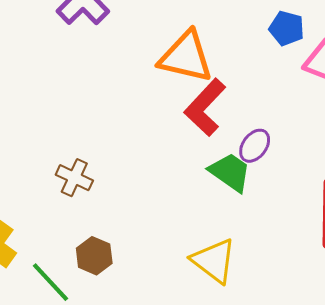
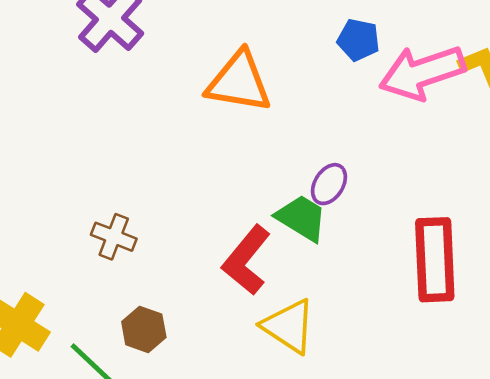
red L-shape: (205, 107) -> (246, 260), moved

